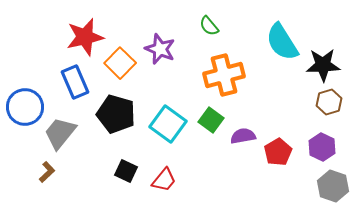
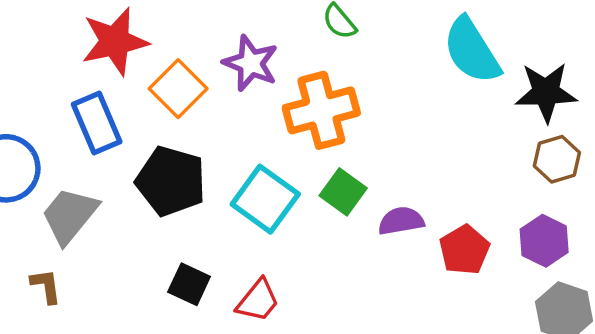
orange cross: (224, 75) -> (321, 110), moved
brown L-shape: (47, 172) -> (46, 286), turned -55

